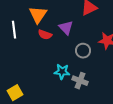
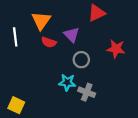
gray circle: (83, 51) -> (81, 60), moved
yellow square: (15, 93) -> (16, 105), turned -35

